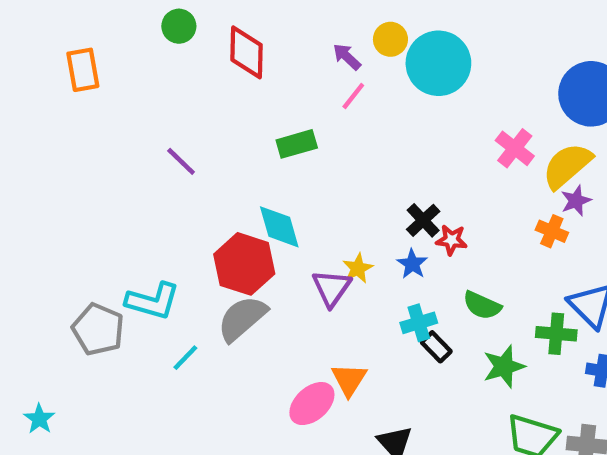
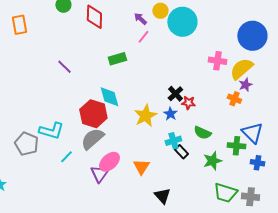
pink cross: (515, 148) -> (217, 61), turned -30
yellow star: (358, 268) -> (145, 116), size x1.6
purple triangle: (332, 288) -> (99, 174), moved
pink ellipse: (312, 404) -> (109, 162), moved

